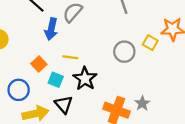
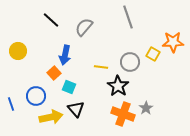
blue arrow: (51, 29) -> (65, 55), moved
yellow line: (70, 57) -> (101, 67), moved
black star: (85, 79) -> (118, 86), moved

